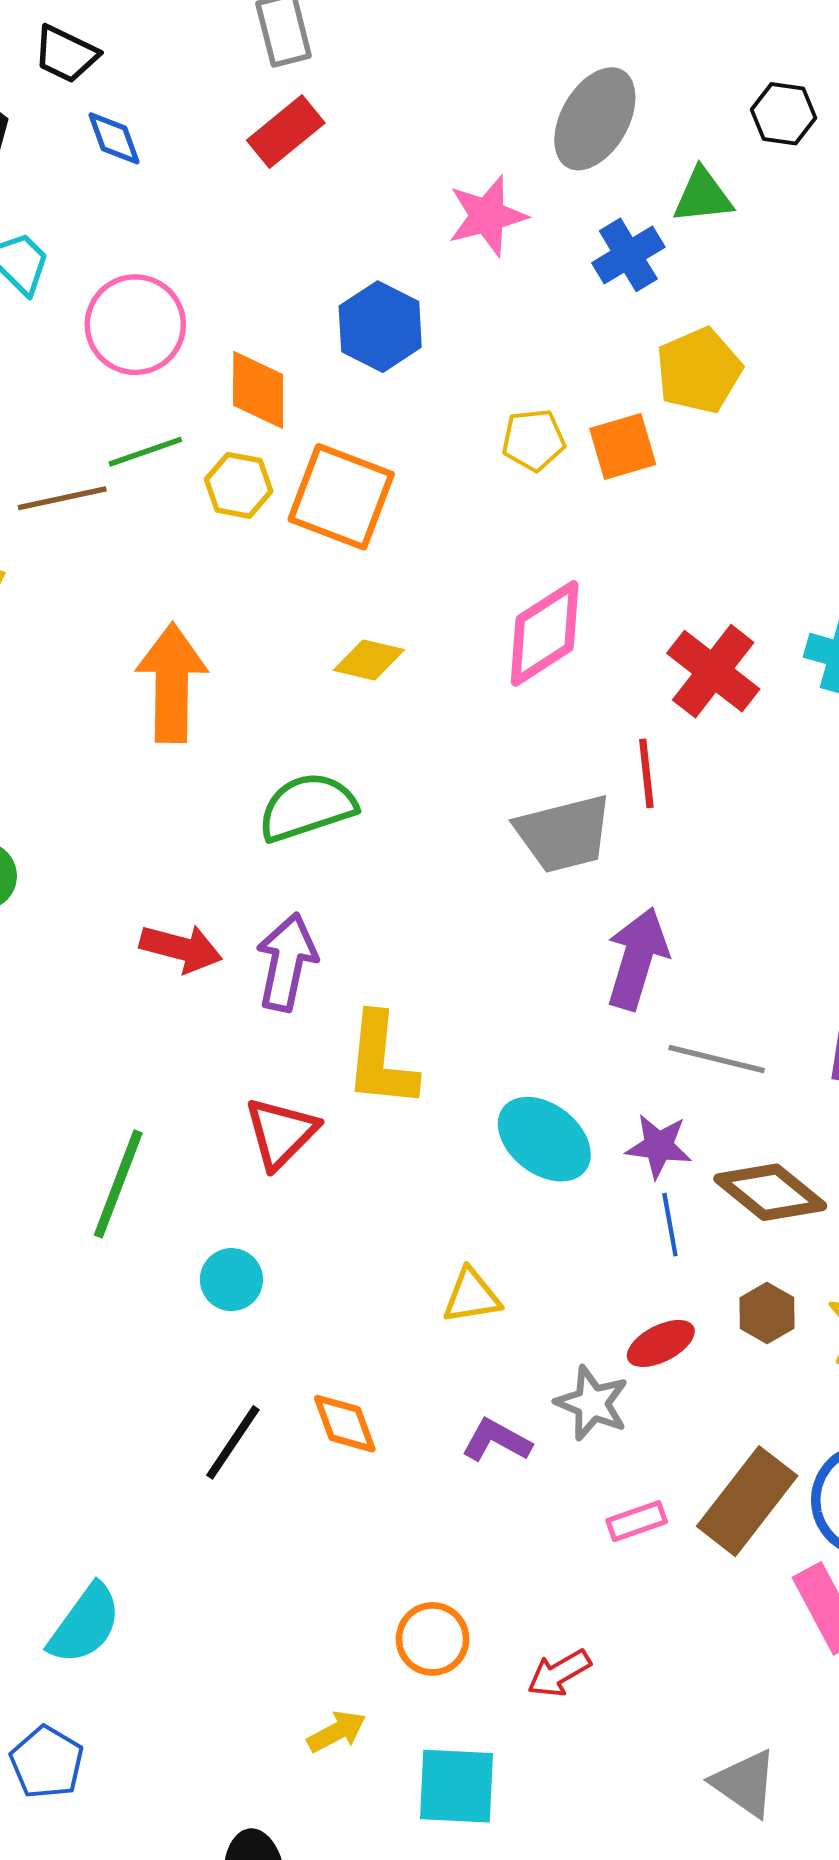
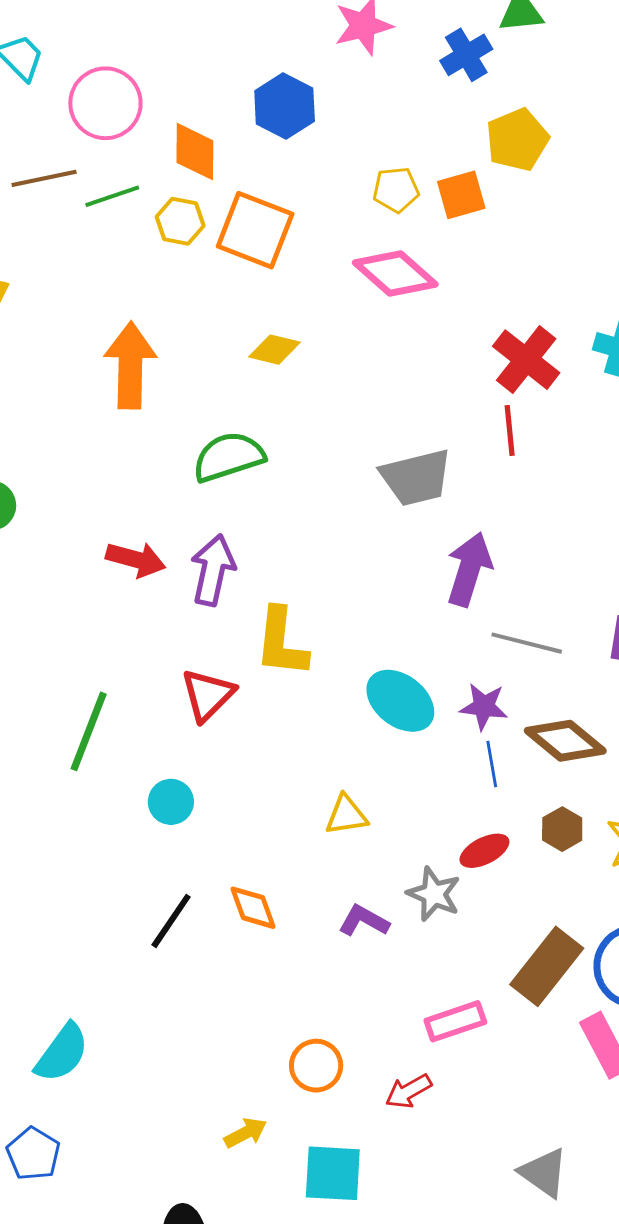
brown line: (62, 498) -> (44, 178), moved
pink diamond: (545, 633) -> (395, 274), moved, turned 74
red line: (646, 773) -> (510, 430), moved
pink rectangle: (637, 1521) -> (455, 1021), moved, size x1.4

